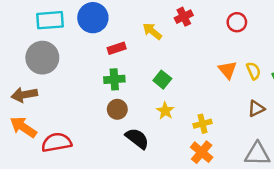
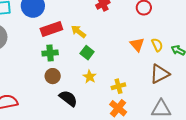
yellow arrow: (152, 31) -> (78, 31), moved
red rectangle: (117, 48) -> (51, 29), size x1.5
brown triangle: (256, 108) -> (160, 74), size x1.5

